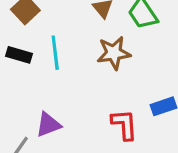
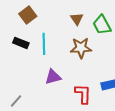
purple triangle: (48, 125) -> (53, 77), moved

